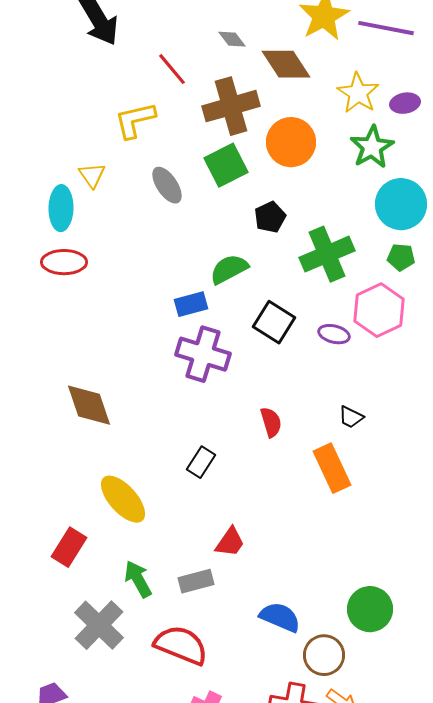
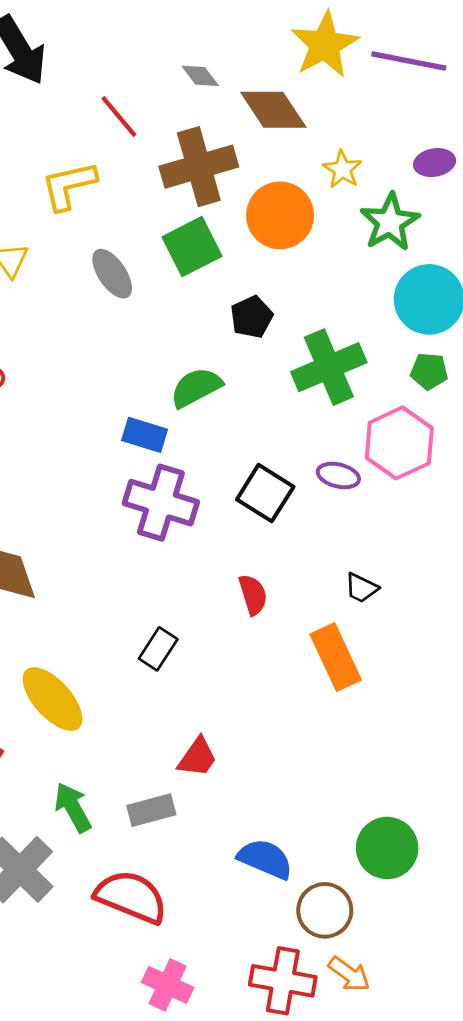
yellow star: (358, 93) -> (342, 169), moved, size x0.7
blue rectangle: (191, 304) -> (145, 435), turned 32
black square: (274, 322) -> (265, 493), moved

